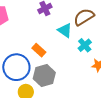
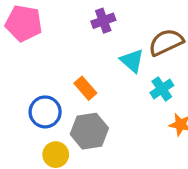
blue circle: (16, 67) -> (45, 112), size x0.7

